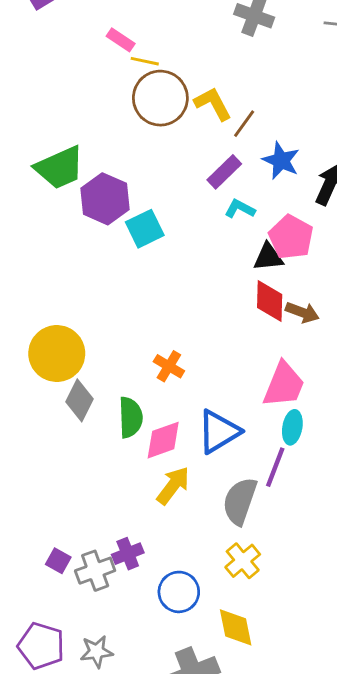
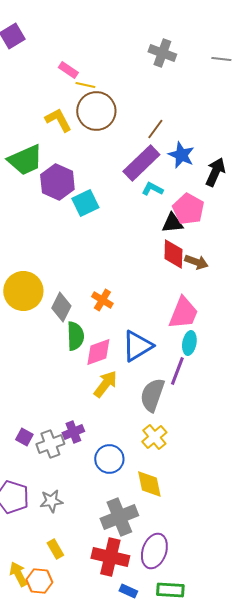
yellow L-shape: (213, 104) -> (58, 120), moved
purple rectangle: (224, 172) -> (141, 163), size x1.5
gray diamond: (79, 400) -> (61, 307), moved

